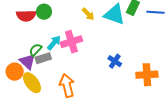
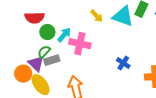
green circle: (44, 12) -> (47, 32), moved
pink cross: (71, 42) -> (80, 44), turned 30
cyan arrow: (54, 43) -> (64, 35), moved

